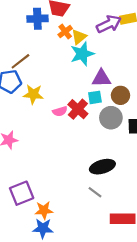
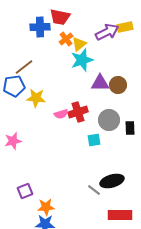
brown circle: (120, 95) -> (118, 85), moved
cyan square: (95, 97) -> (94, 140), moved
red cross: (78, 109) -> (78, 112), turned 30
black ellipse: (102, 167) -> (112, 181), moved
purple square: (22, 193) -> (25, 191), size x0.7

